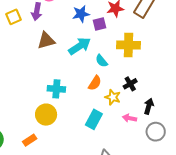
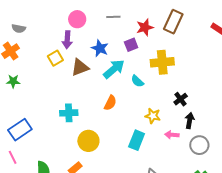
blue star: (81, 14) -> (100, 48), moved, turned -30
yellow square: (14, 17) -> (55, 58), moved
orange semicircle: (95, 83) -> (110, 103), moved
black cross: (130, 84) -> (181, 99), moved
cyan cross: (56, 89) -> (69, 113), moved

